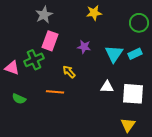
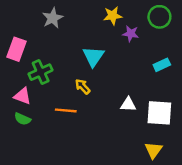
green circle: (139, 23) -> (159, 17), moved
pink rectangle: (50, 41) -> (17, 49), moved
purple star: (84, 47) -> (131, 34), moved
cyan triangle: (114, 54) -> (93, 56), moved
pink triangle: (12, 68) -> (23, 96), moved

